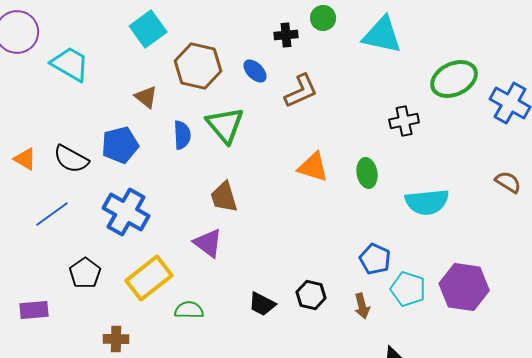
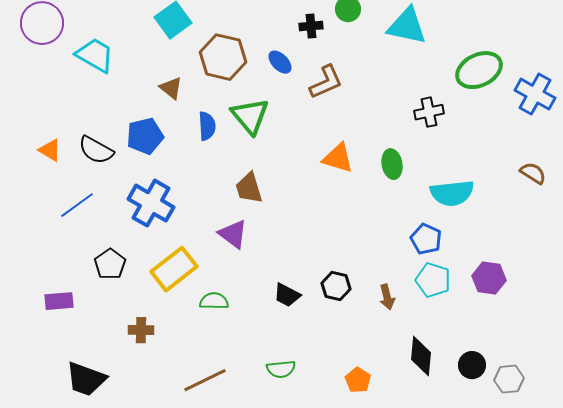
blue pentagon: (375, 259) -> (426, 239), moved
purple hexagon: (464, 287) -> (489, 278), size x0.7

